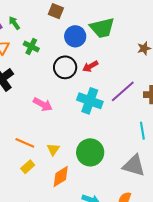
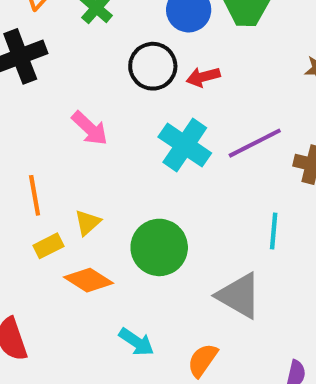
orange line: (25, 143) -> (35, 195), turned 42
yellow rectangle: (28, 167) -> (48, 246), moved
orange diamond: (61, 177) -> (89, 280), turned 50

